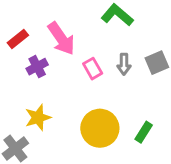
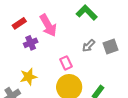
gray arrow: (124, 64) -> (89, 46), turned 40
pink rectangle: (93, 69) -> (66, 63), moved

